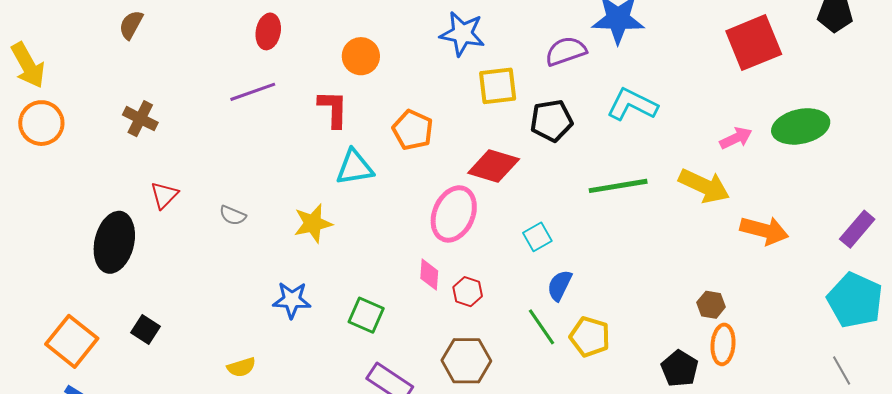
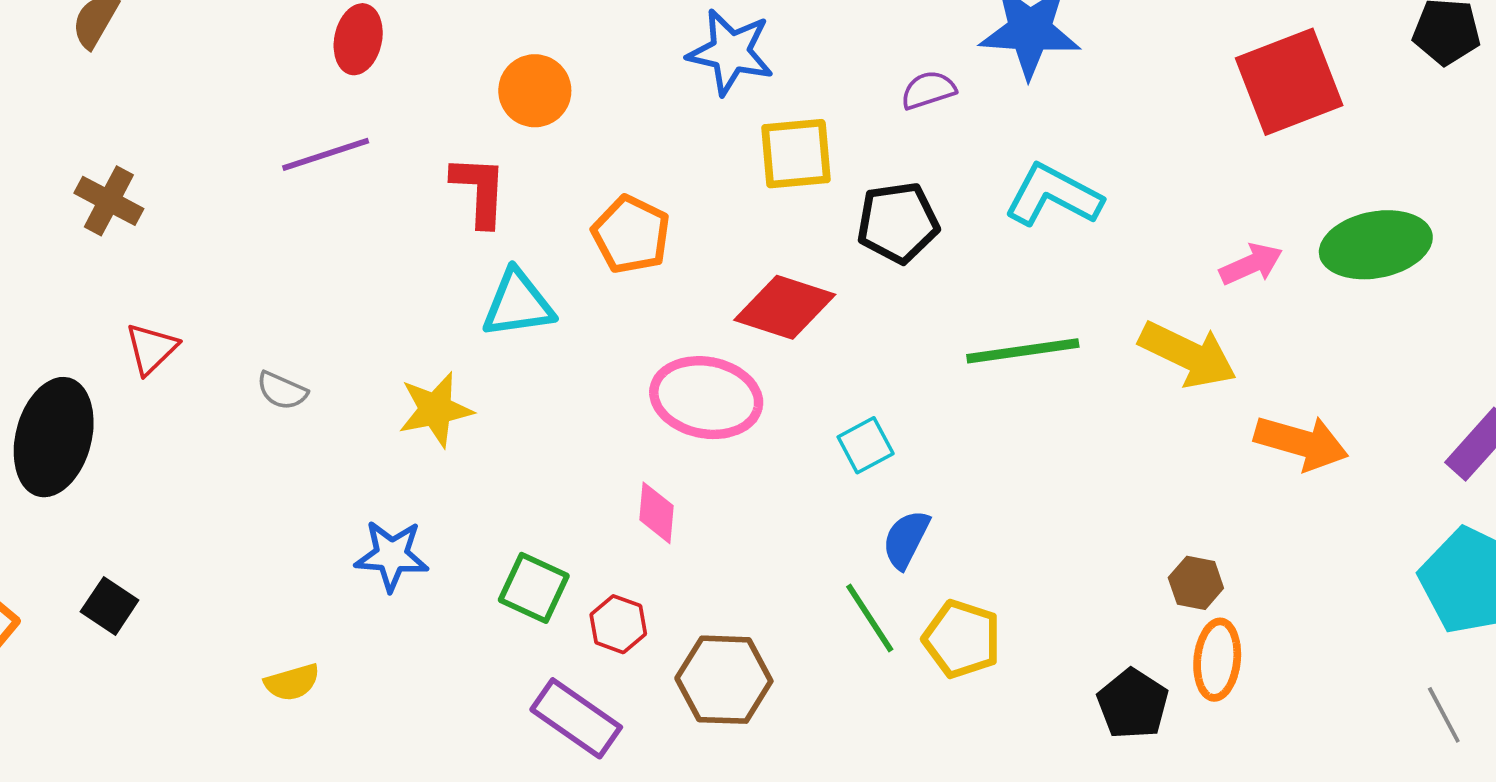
purple semicircle: (566, 51) -> (928, 90), size x0.7
pink ellipse: (454, 214) -> (706, 398), turned 76
red hexagon: (468, 292) -> (618, 624), moved

